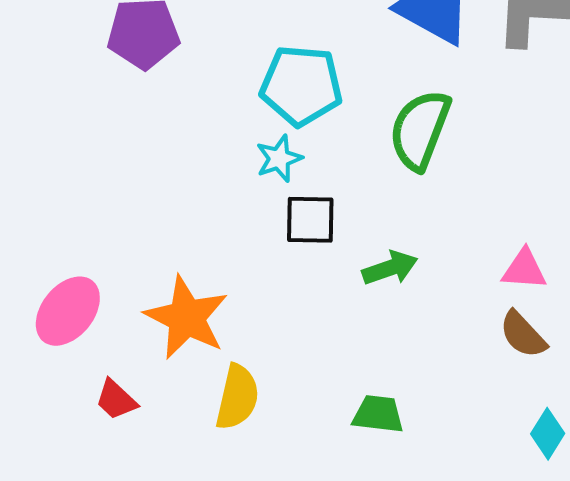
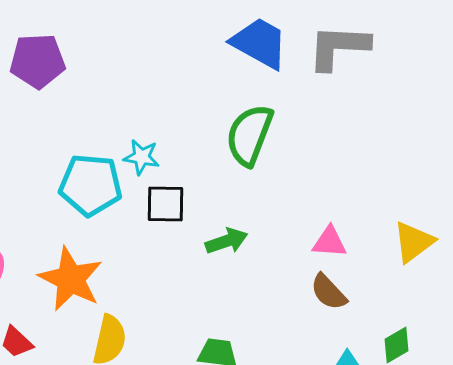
cyan pentagon: (301, 85) -> (91, 185), moved
cyan star: (279, 159) -> (142, 157), turned 30

